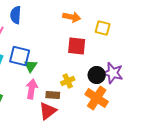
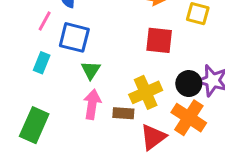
blue square: (20, 56) -> (74, 37), moved
yellow cross: (68, 81) -> (146, 92), size x1.5
red triangle: (48, 111) -> (153, 137), moved

